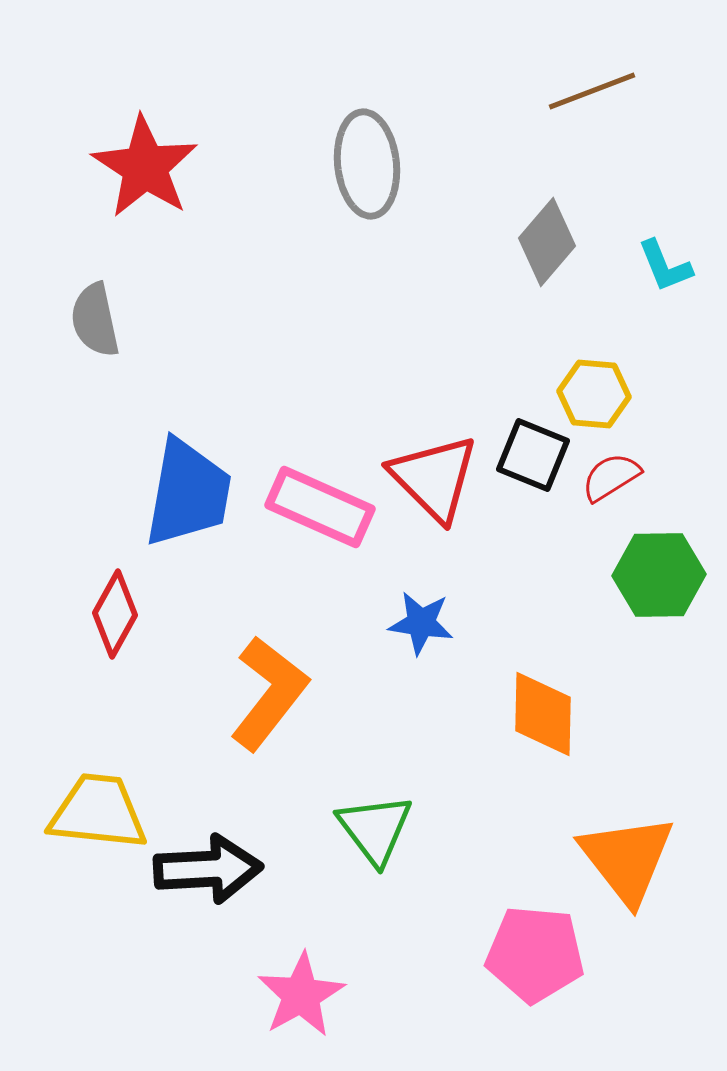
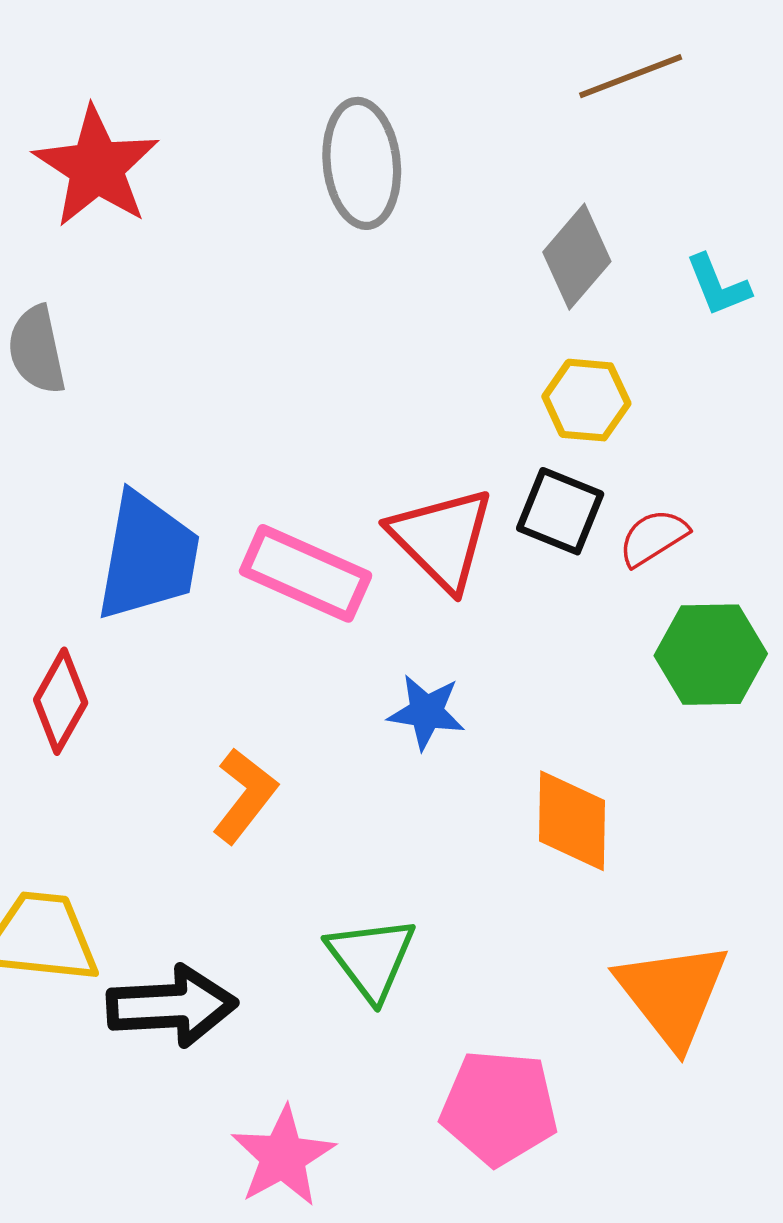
yellow hexagon: (594, 394) -> (586, 400), moved
orange L-shape: (269, 693) -> (245, 796), size x0.7
pink pentagon: (535, 954) -> (499, 1108), moved

